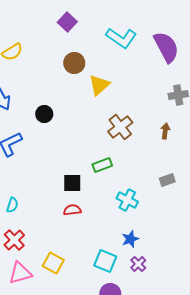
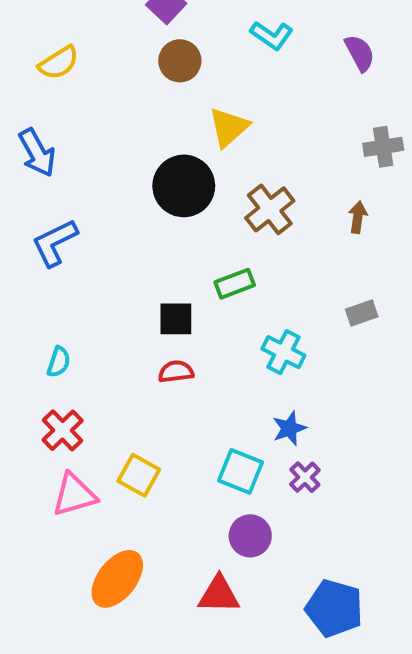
cyan L-shape: (121, 38) -> (272, 35), size x0.7
purple semicircle: (166, 47) -> (360, 53), size x0.6
brown circle: (74, 63) -> (180, 61), moved
black circle: (44, 114) -> (184, 186), moved, size x1.8

